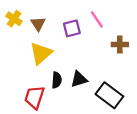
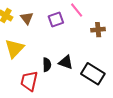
yellow triangle: (41, 53) -> (14, 48), moved
black triangle: (79, 79) -> (66, 62), turned 42

